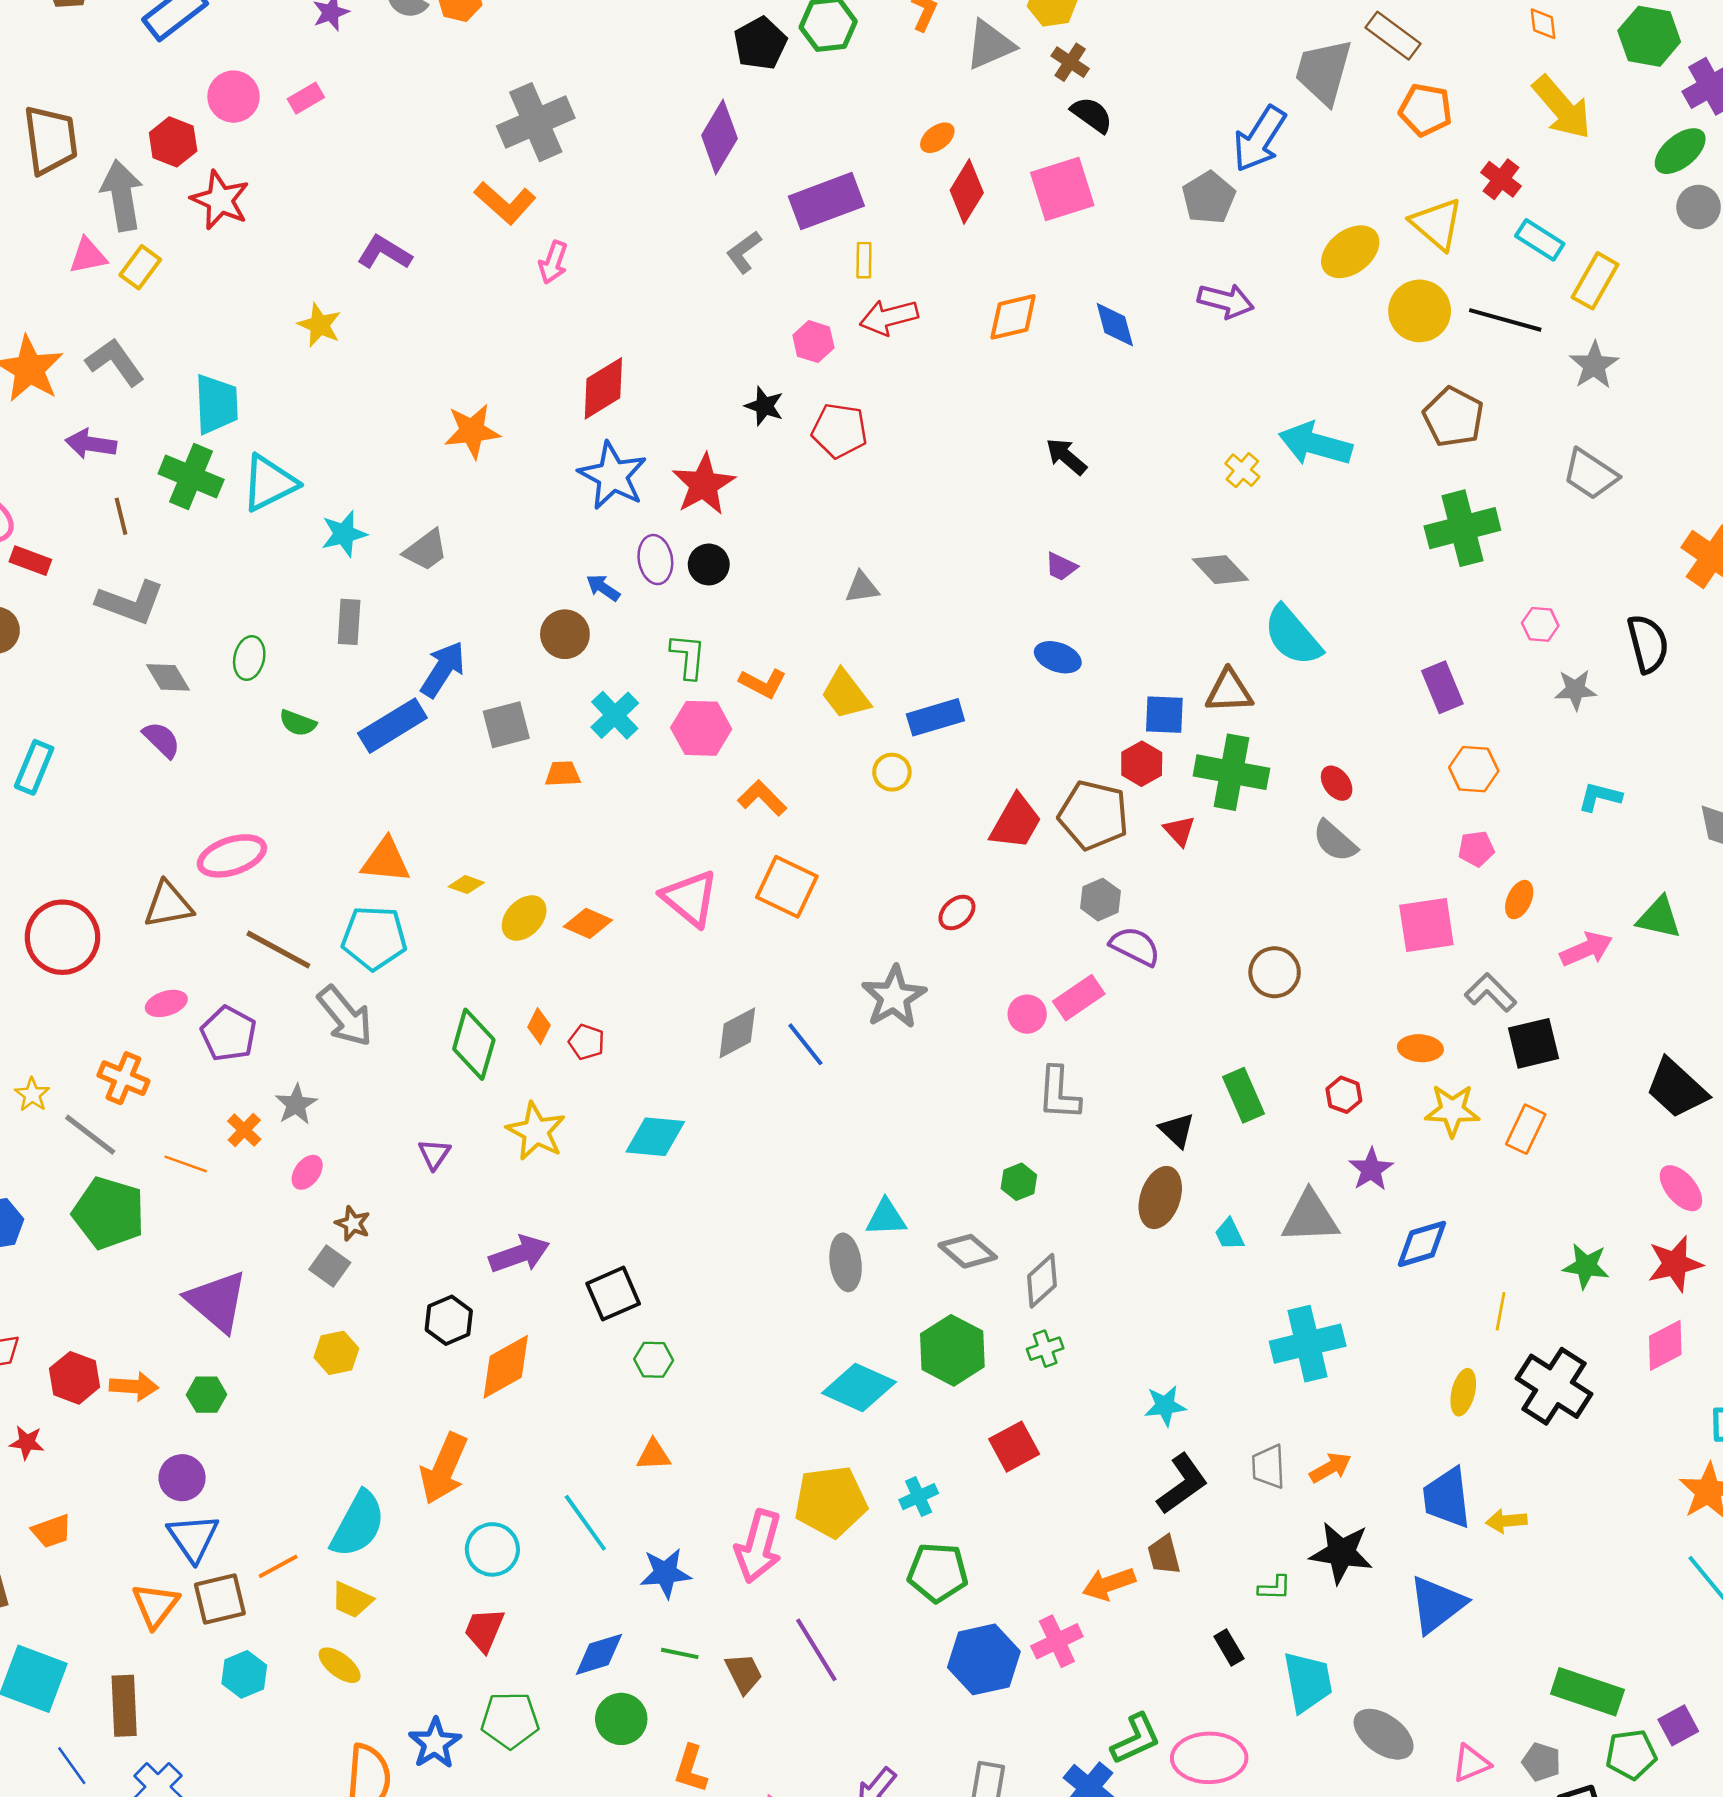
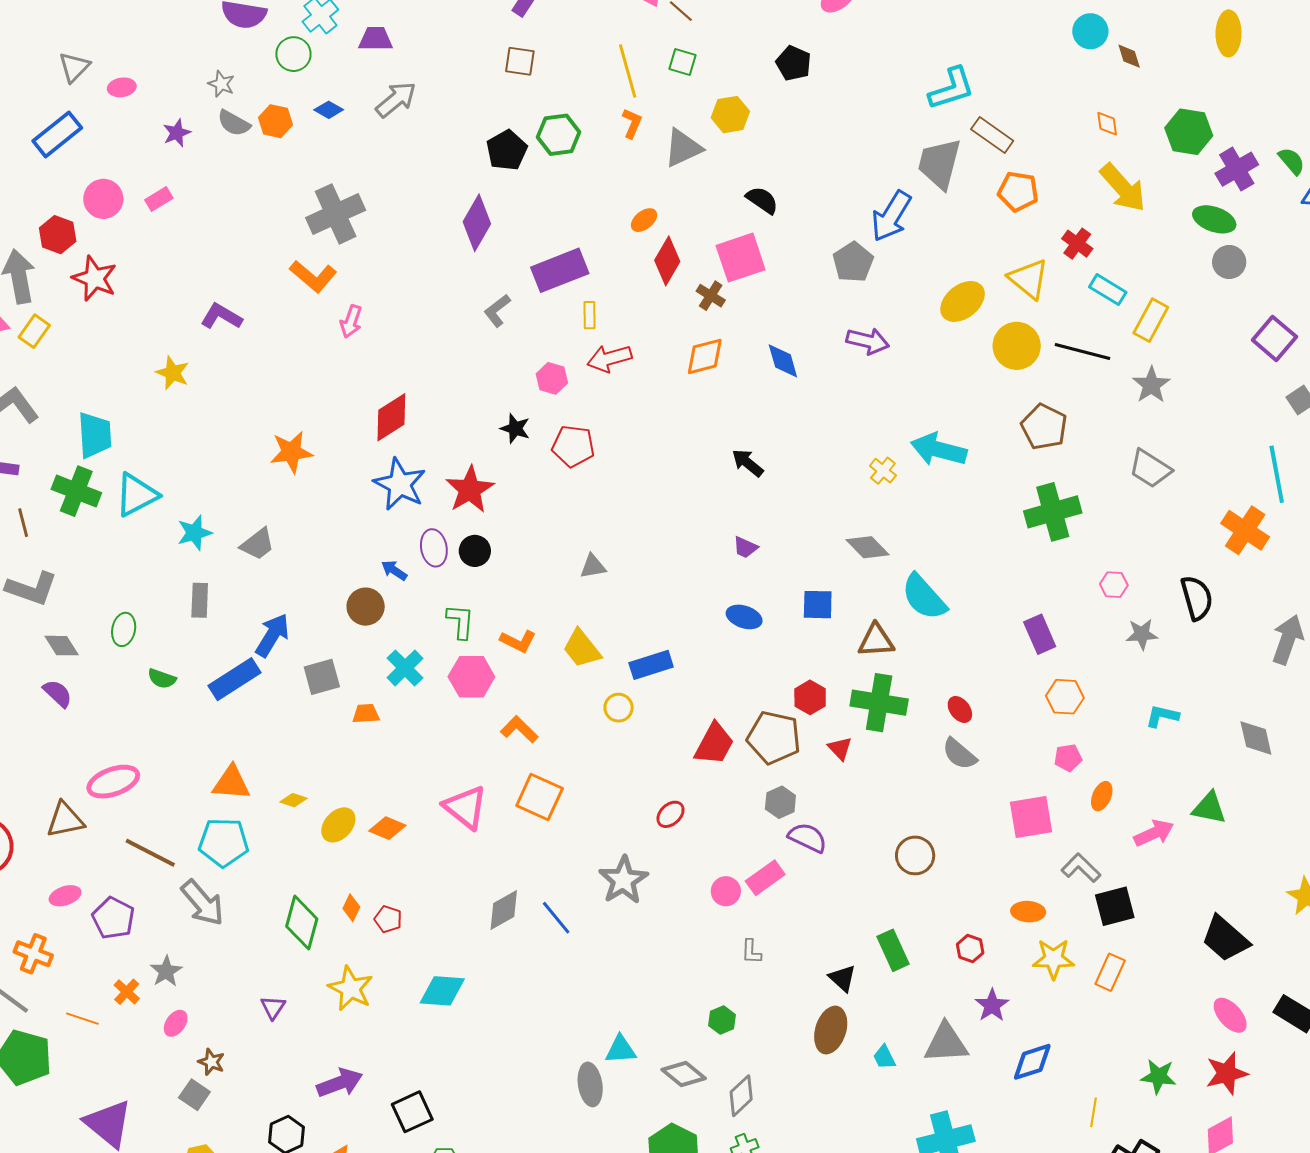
brown cross: (1070, 62) -> (711, 296), moved
green ellipse: (1680, 151) -> (1214, 219), turned 60
blue square: (1164, 715) -> (818, 605), moved
gray L-shape: (1059, 1093) -> (751, 952), size x0.6

